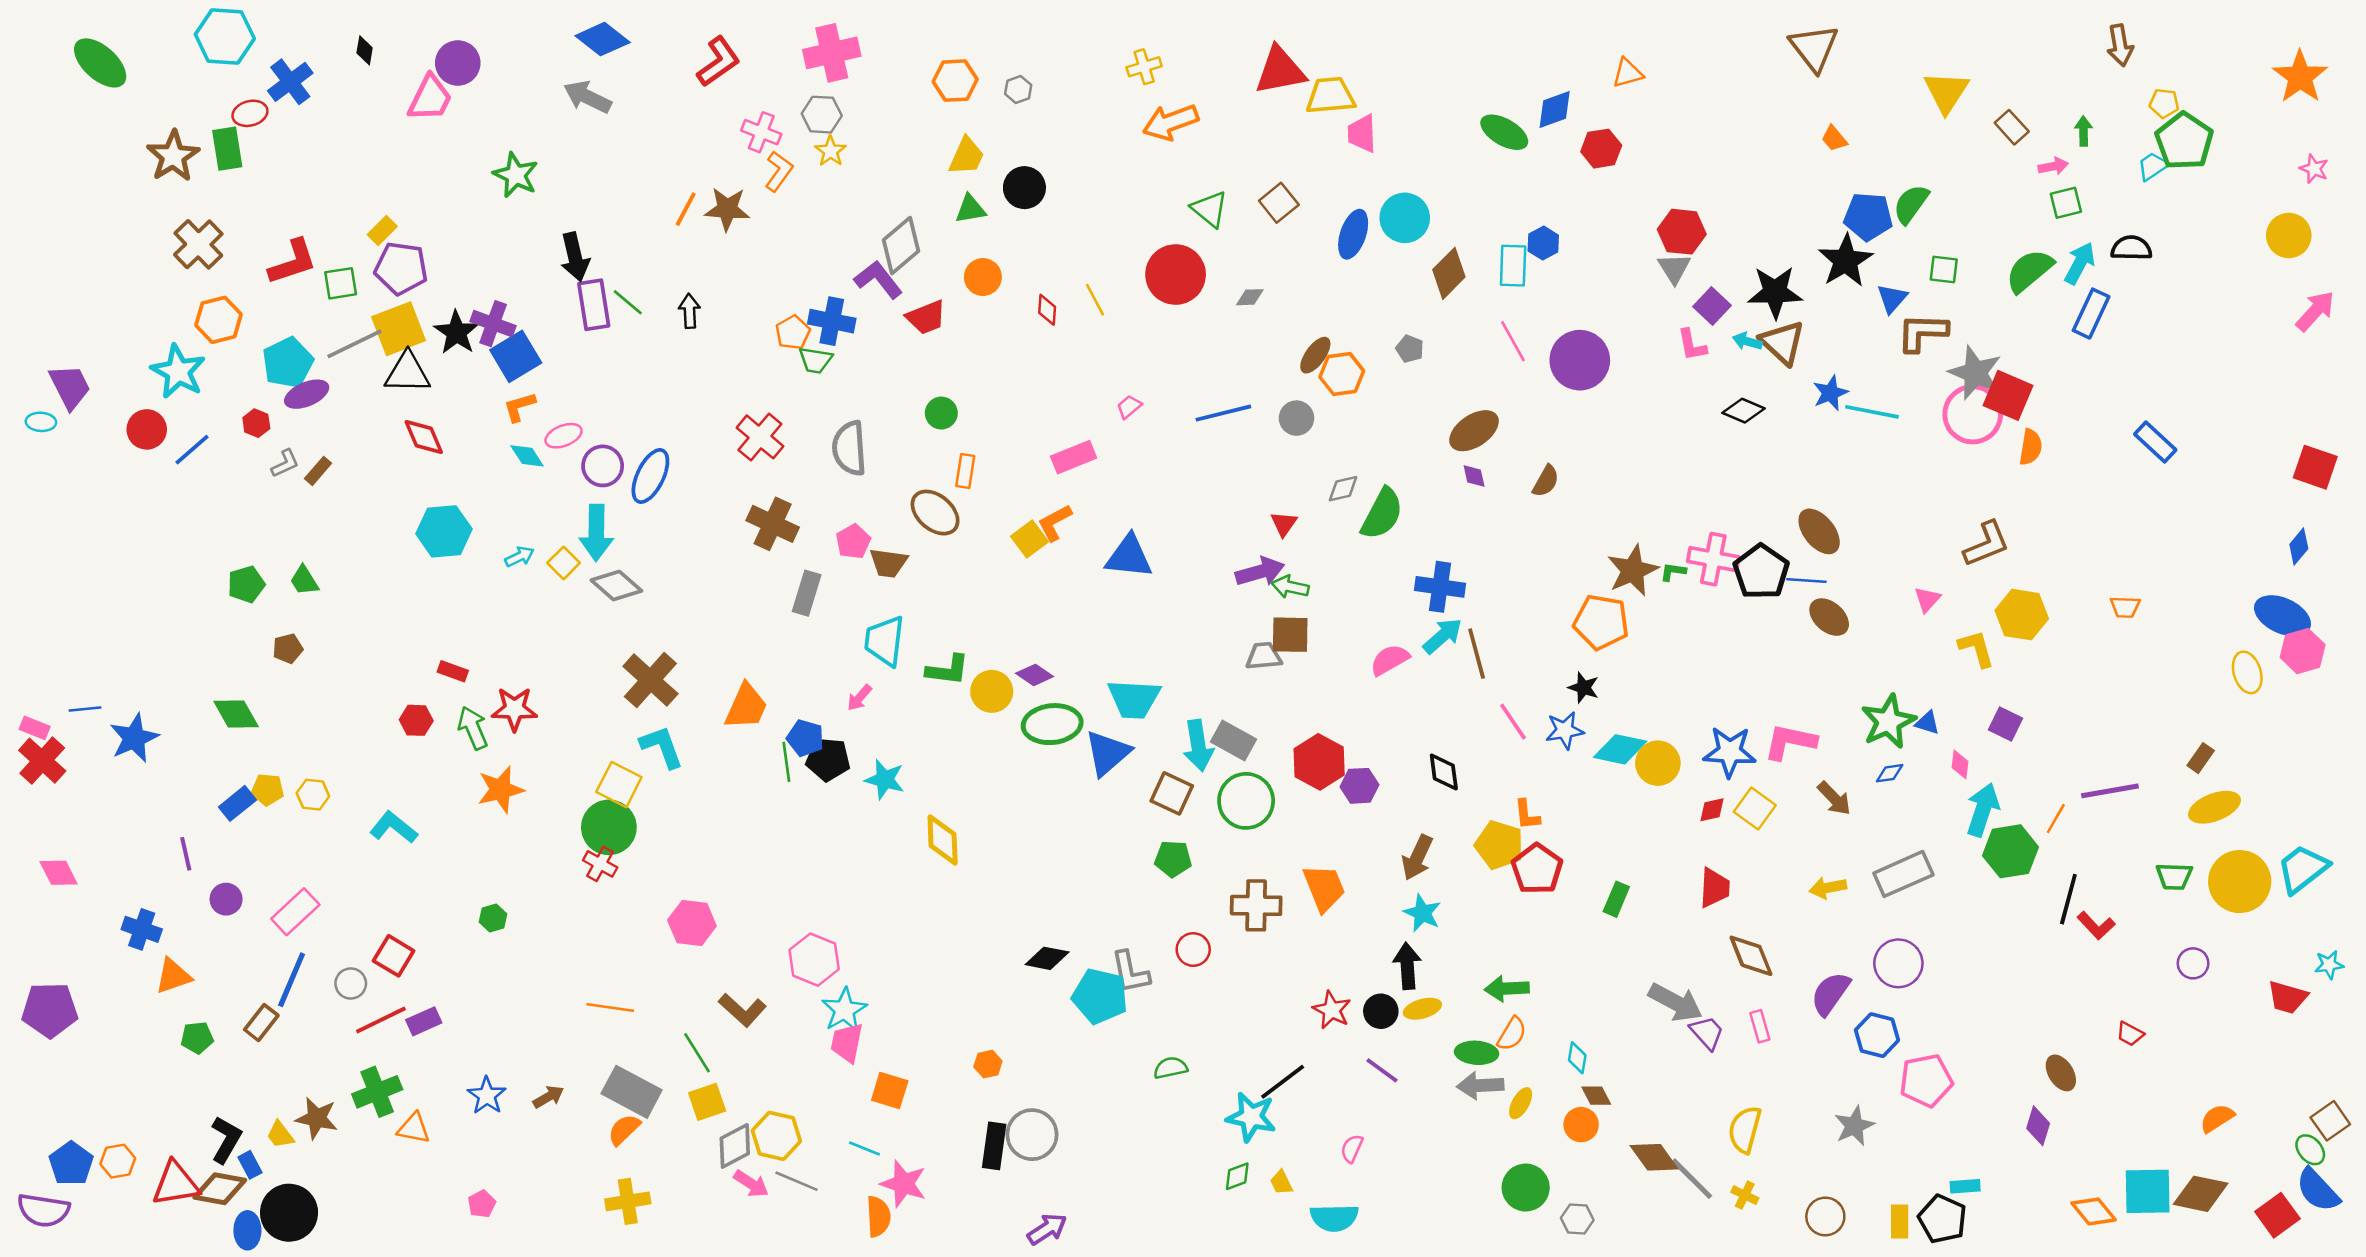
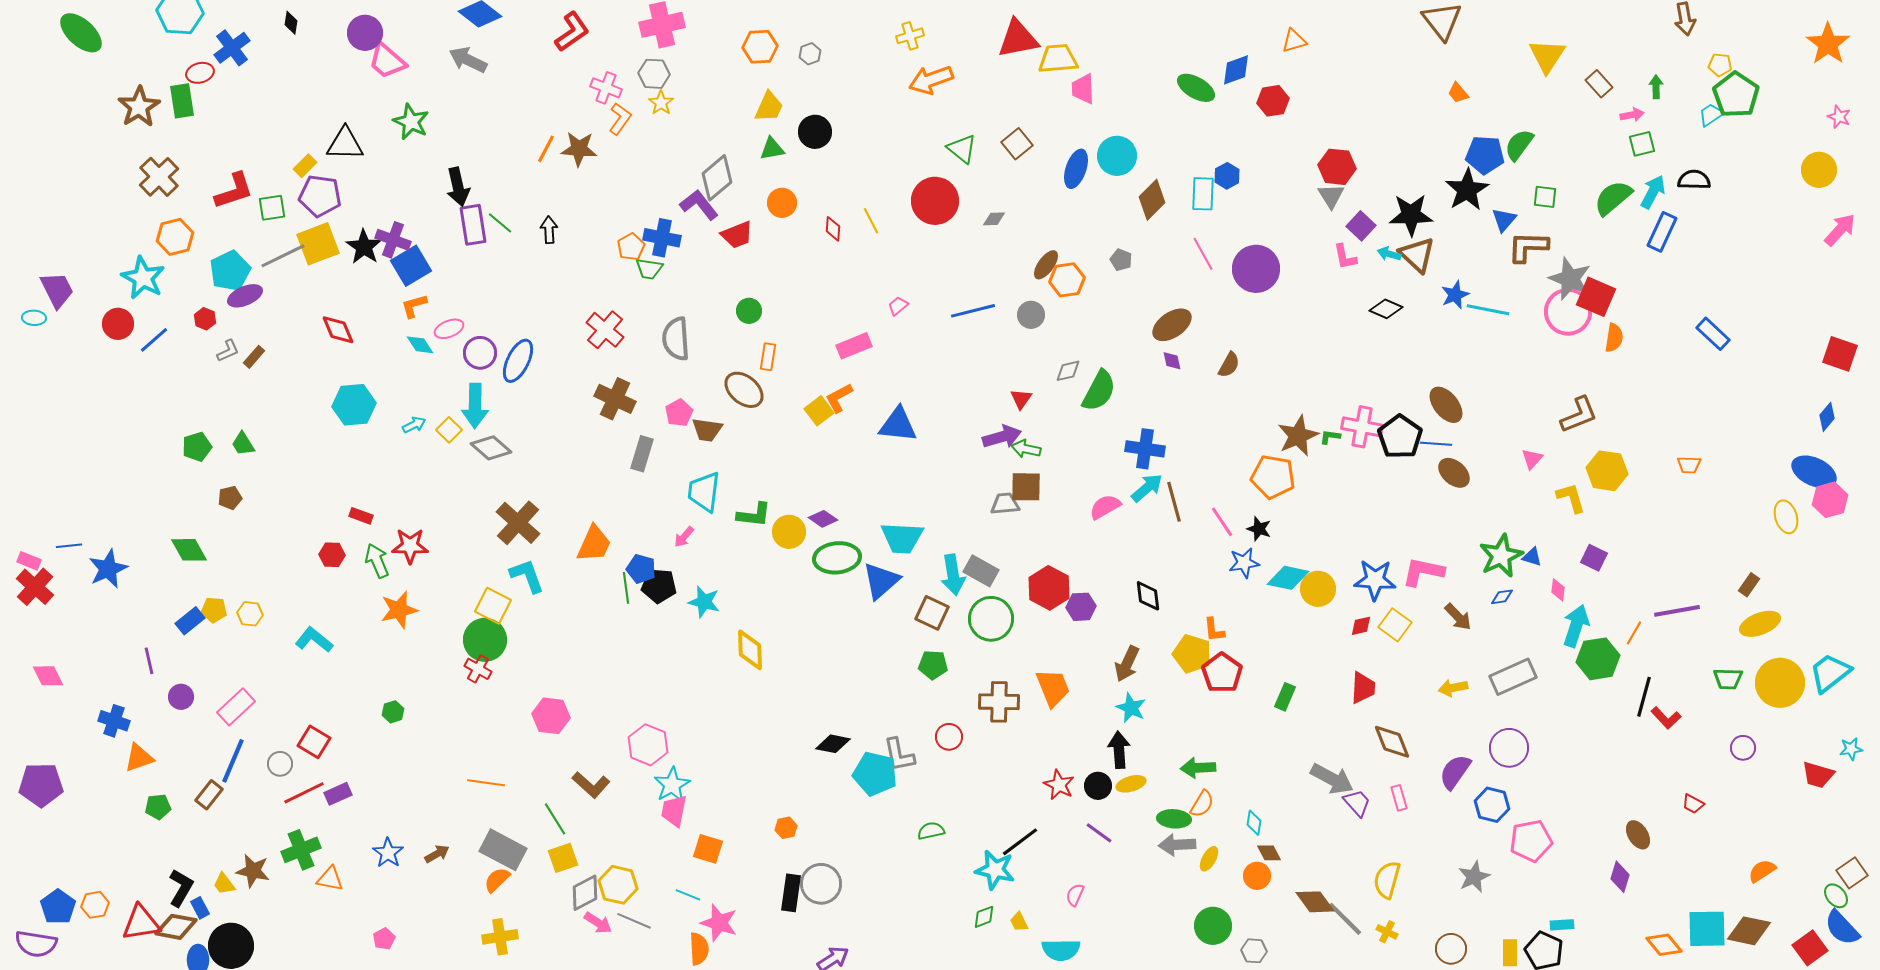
pink trapezoid: (430, 98) -> (387, 61), moved, turned 105
black triangle: (407, 373) -> (345, 144), moved
pink line: (1513, 722) -> (1222, 522), moved

